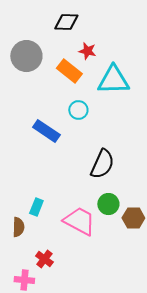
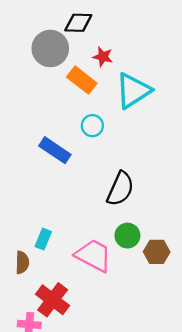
gray circle: (26, 56) -> (50, 49), moved
cyan triangle: (113, 80) -> (133, 91), turned -32
red cross: (44, 259) -> (53, 300), size x1.6

